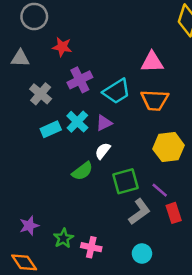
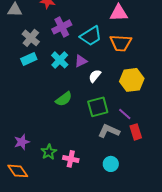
cyan rectangle: (51, 129) -> (29, 59), moved
white semicircle: (103, 151) -> (95, 76), moved
gray L-shape: (139, 212) -> (109, 131), turned -120

